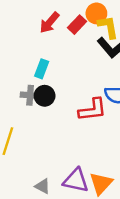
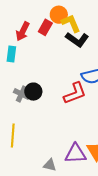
cyan rectangle: (42, 69) -> (11, 54), moved
gray cross: (30, 95) -> (22, 94), turned 35

